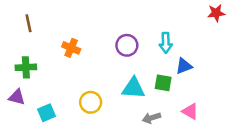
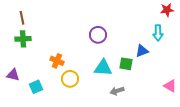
cyan arrow: (166, 43) -> (158, 33), moved
orange cross: (71, 48) -> (57, 61), moved
green cross: (26, 67) -> (23, 39), moved
pink triangle: (190, 111) -> (170, 86), moved

